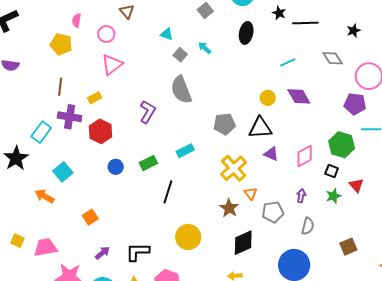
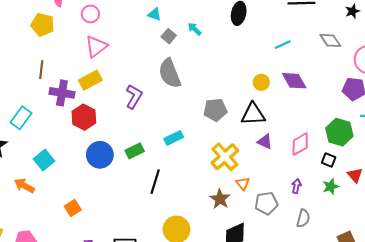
yellow rectangle: (95, 98) -> (90, 80), moved, size x1.5
purple cross: (70, 117) -> (62, 93), moved
blue circle: (116, 167) -> (100, 155), size x1.6

